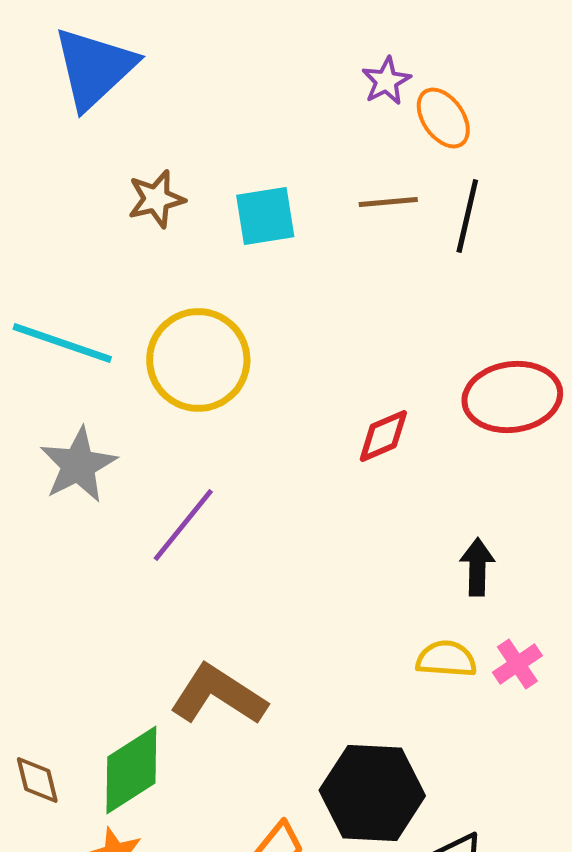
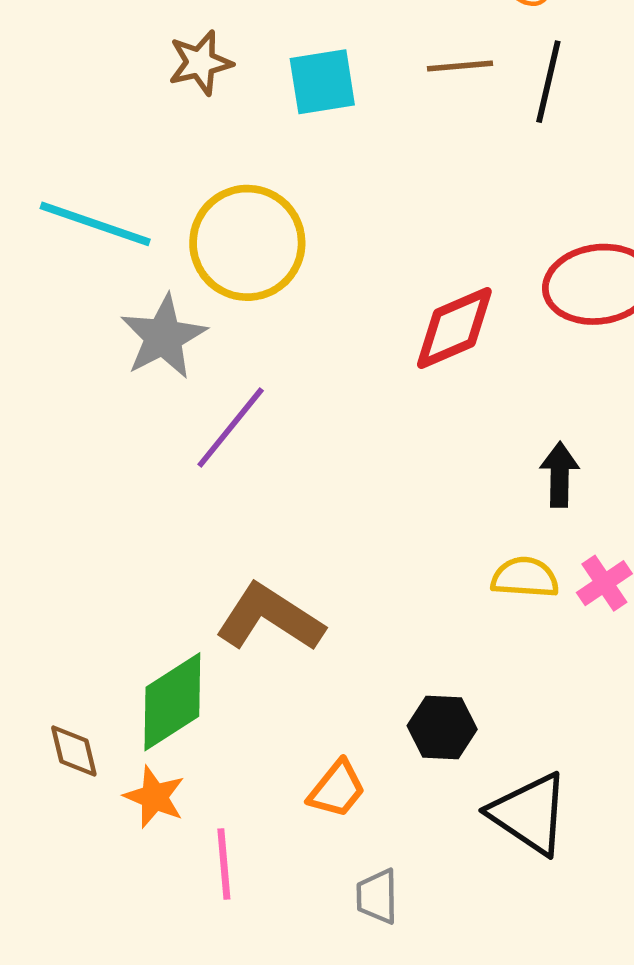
red diamond: (383, 436) -> (454, 328), size x1.4
gray star: (78, 465) -> (163, 337), moved
brown diamond: (37, 780) -> (74, 751), moved
black hexagon: (372, 793) -> (442, 727), size x0.6

